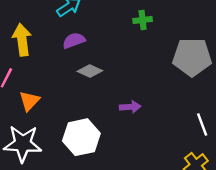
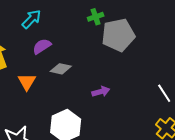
gray pentagon: (192, 57) -> (118, 35), moved
orange triangle: (29, 101) -> (27, 82), moved

